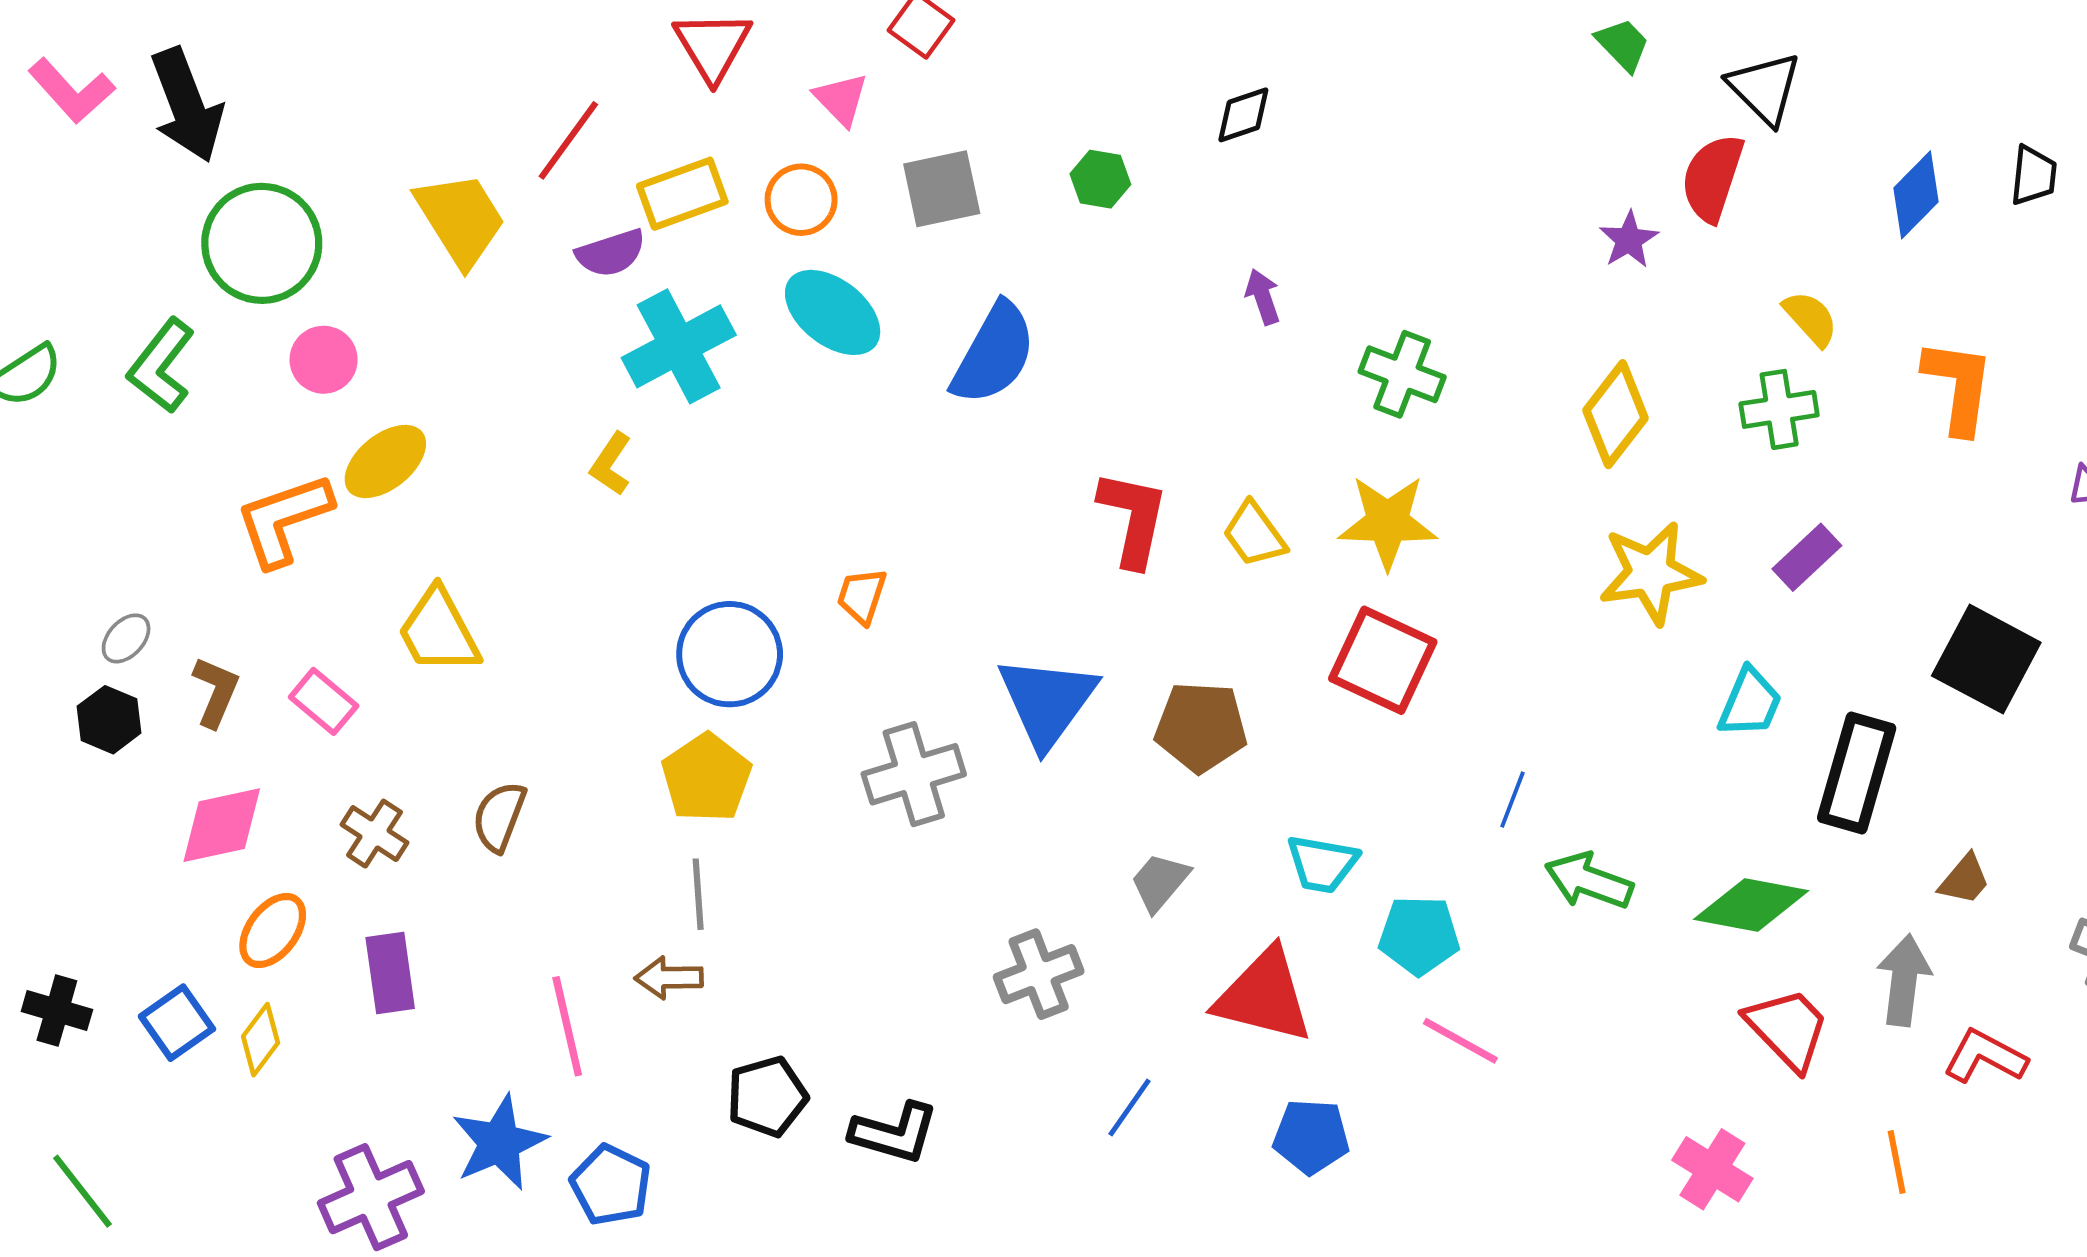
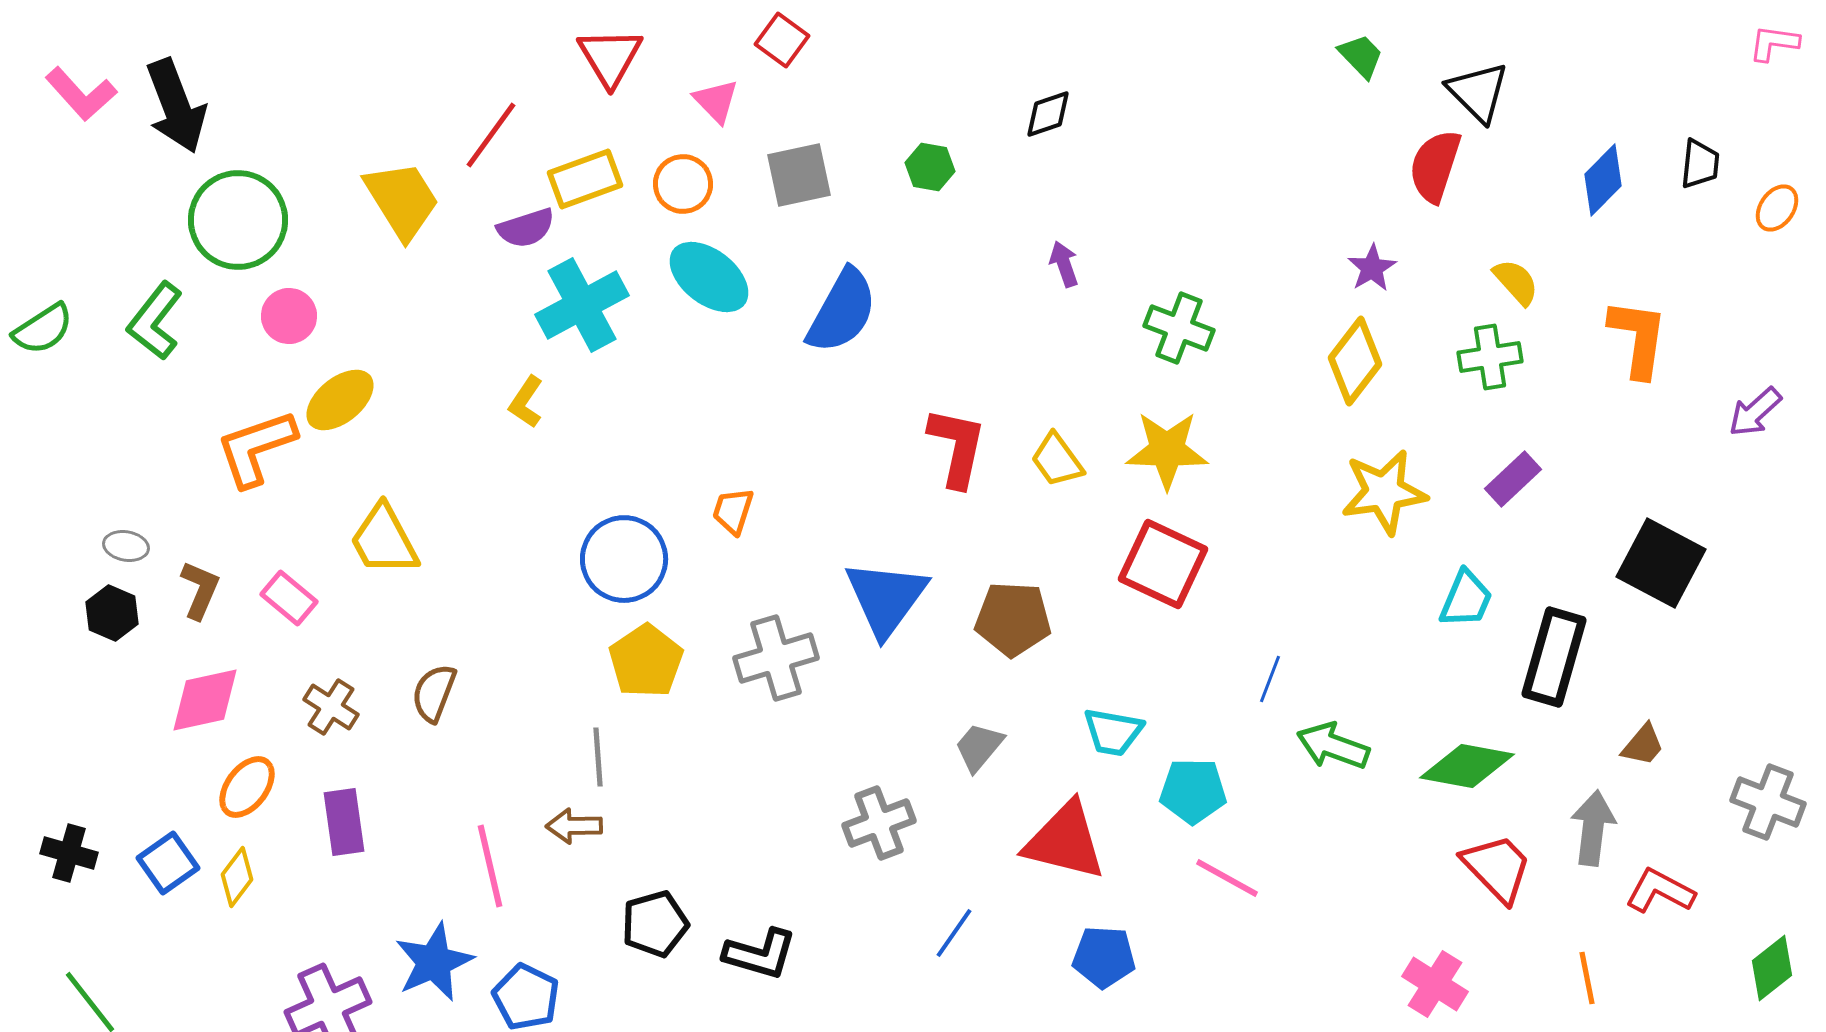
purple star: (1629, 240) -> (1372, 268), moved
gray ellipse: (126, 638) -> (126, 546), turned 57
yellow pentagon: (707, 778) -> (646, 661), moved

